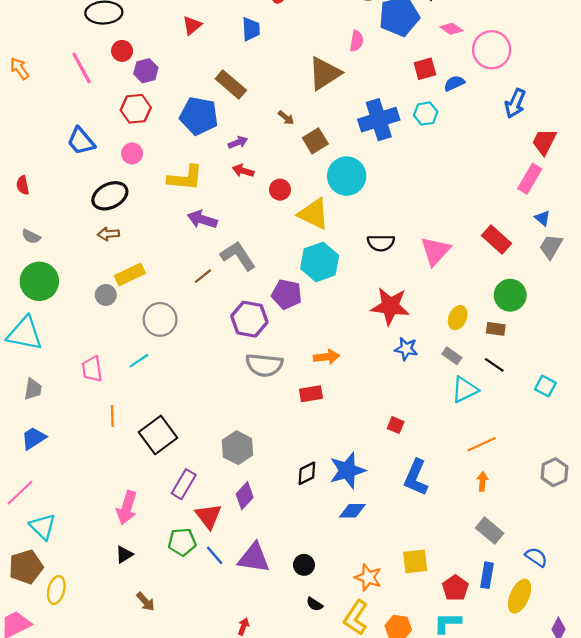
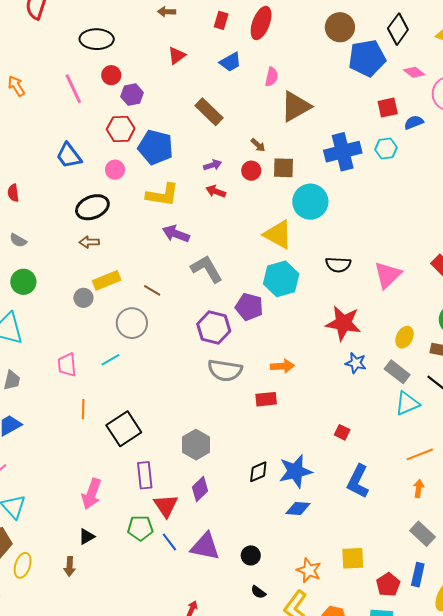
blue trapezoid: (251, 29) -> (230, 62), turned 60
pink semicircle: (357, 41) -> (272, 77), moved
blue pentagon: (199, 116) -> (156, 147), moved
brown square: (315, 141) -> (283, 168), turned 30
red circle: (280, 190) -> (251, 171), moved
brown line: (203, 276) -> (152, 290), moved, turned 66
green circle: (39, 281) -> (23, 282), size x0.7
gray rectangle: (452, 356) -> (397, 372), size x1.4
purple rectangle: (184, 484) -> (145, 475), turned -40
brown arrow: (146, 602) -> (70, 567), moved, turned 42

